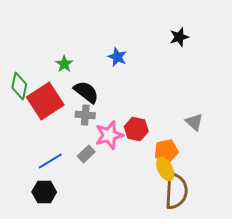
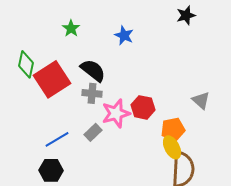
green star: (64, 64) -> (71, 28), moved

